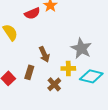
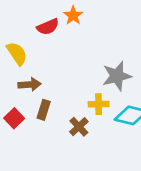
gray star: (81, 48) -> (117, 76), turned 30
brown arrow: (44, 54) -> (30, 84), moved, turned -70

